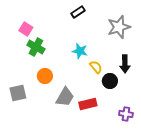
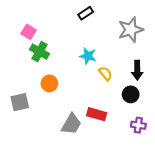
black circle: (110, 81) -> (131, 94), moved
gray trapezoid: (65, 97) -> (71, 124), moved
red rectangle: (88, 104) -> (97, 114), turned 30

